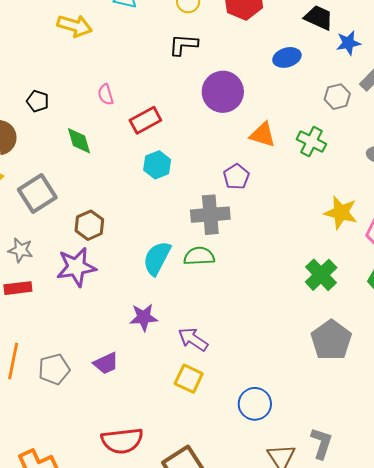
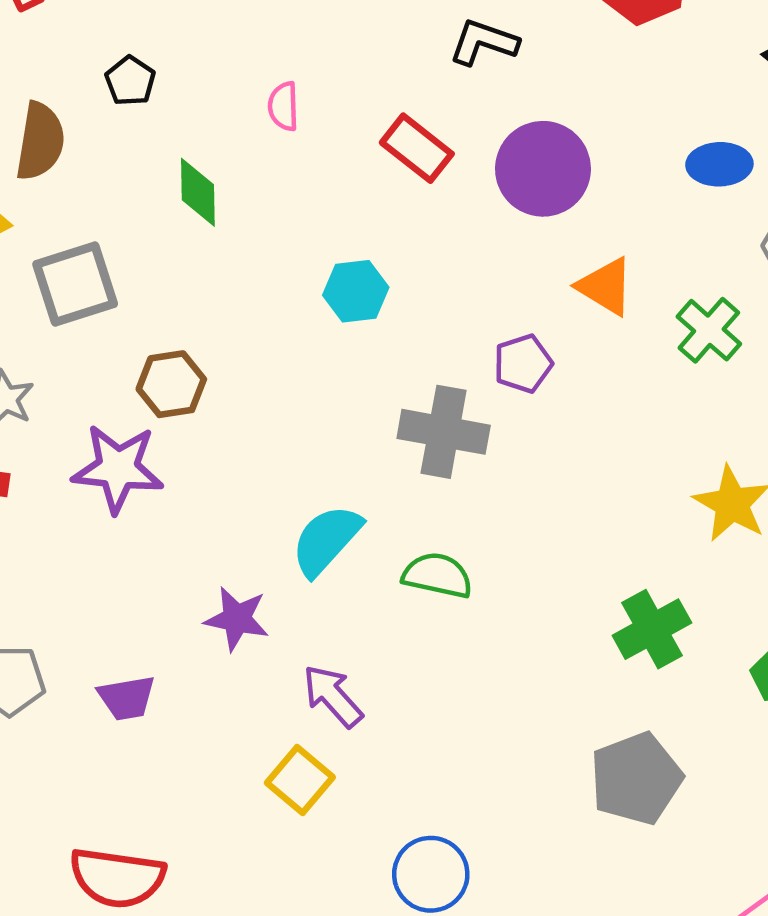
blue ellipse: (287, 57) -> (719, 164), moved
red rectangle: (145, 120) -> (417, 148), moved, turned 52
green semicircle: (199, 256) -> (437, 575), moved
cyan semicircle: (157, 258) -> (326, 540), moved

